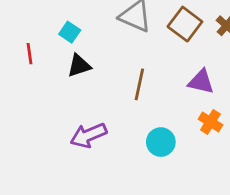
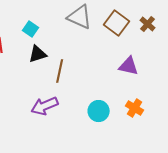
brown line: (139, 84) -> (60, 71), moved
orange cross: (210, 122) -> (135, 108), moved

